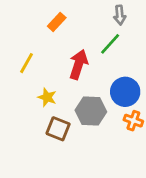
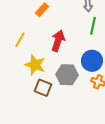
green line: (110, 44) -> (93, 26), moved, turned -30
yellow star: (47, 97) -> (35, 65), size x1.5

